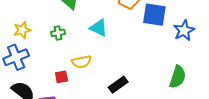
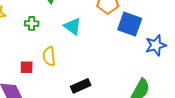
yellow semicircle: (81, 62) -> (49, 56), turned 84

